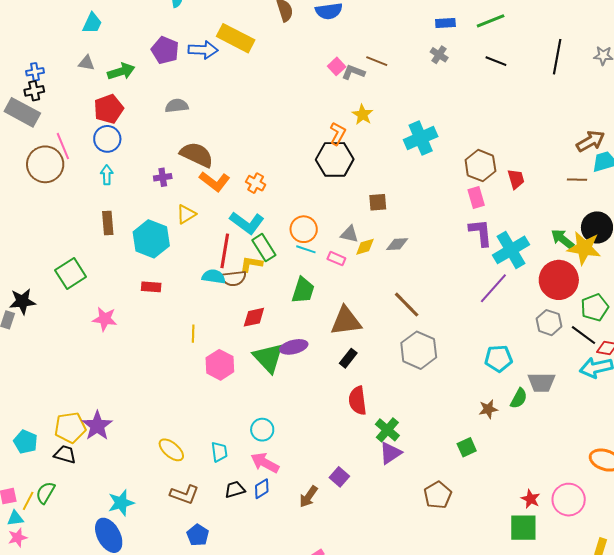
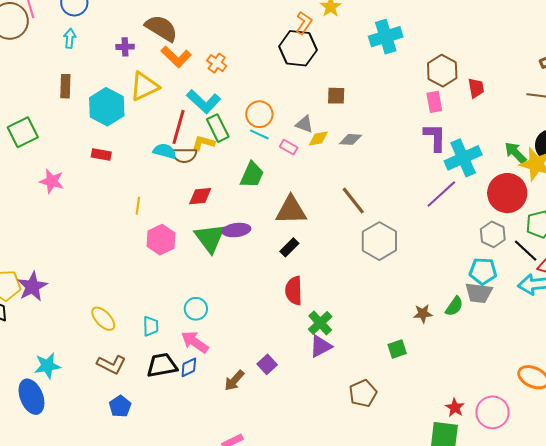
yellow triangle: (186, 214) -> (144, 86), size x1.5
gray hexagon: (419, 350) -> (379, 241), moved
cyan pentagon: (498, 358) -> (483, 271), moved
black trapezoid: (235, 490) -> (162, 365), size x1.5

